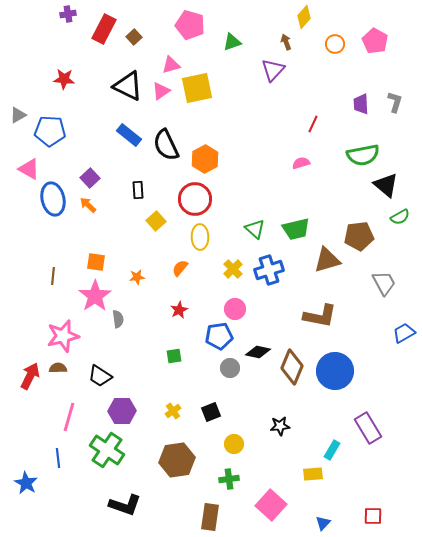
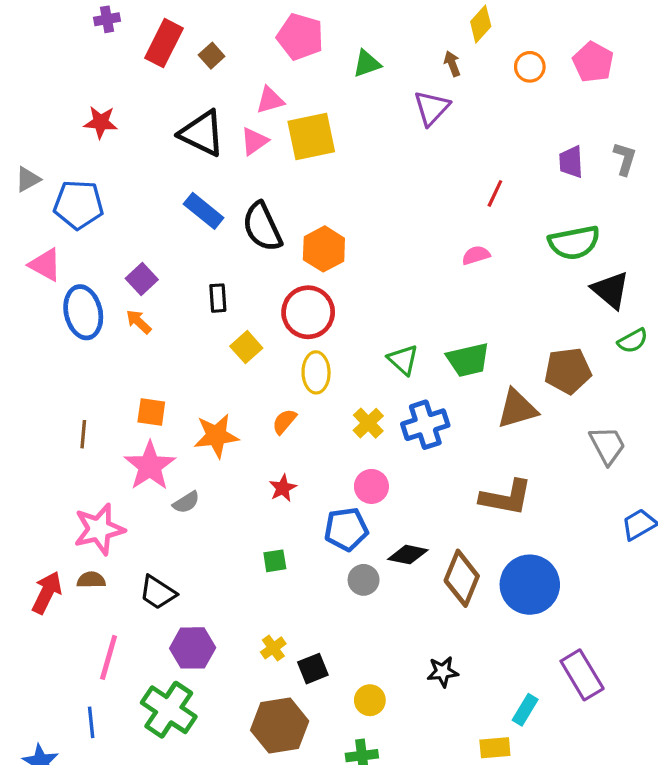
orange star: (137, 277) -> (216, 436), size x1.8
gray semicircle: (118, 319) -> (186, 502), turned 66
black square: (211, 412) -> (313, 669), moved

